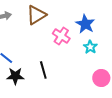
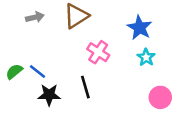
pink cross: (61, 36) -> (98, 52), moved

